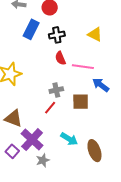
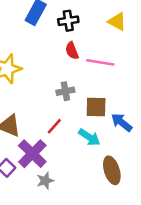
blue arrow: (101, 85) -> (122, 122), moved
red line: (50, 108) -> (54, 126), moved
cyan arrow: (69, 139) -> (89, 137), moved

